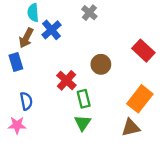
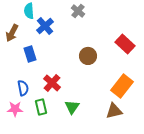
brown arrow: (26, 38) -> (12, 33), moved
blue rectangle: (16, 62) -> (30, 54), moved
red cross: (66, 80) -> (52, 83), moved
green rectangle: (84, 99) -> (41, 107), moved

